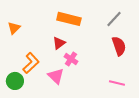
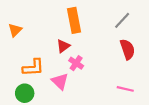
orange rectangle: (69, 19) -> (74, 20), turned 65
orange L-shape: (31, 63) -> (33, 67), turned 40
green circle: (15, 81) -> (25, 93), moved

